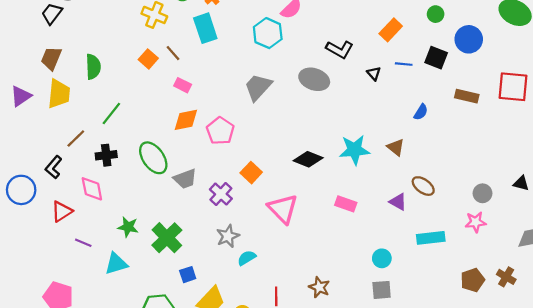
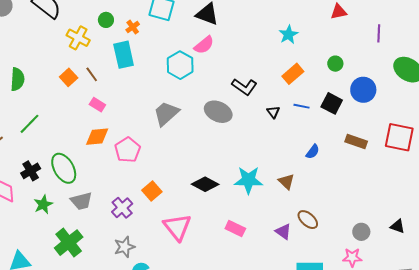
black cross: (106, 155) -> (31, 171), moved, turned -30
gray trapezoid: (185, 179) -> (81, 201), moved
green star: (128, 227) -> (43, 204), moved, turned 30

